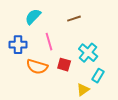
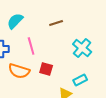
cyan cross: (88, 53) -> (82, 48), moved
cyan rectangle: (98, 76) -> (80, 80), turned 32

